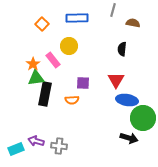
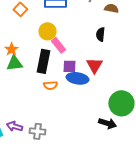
pink rectangle: (53, 60) -> (58, 45), moved
purple square: (83, 83) -> (69, 66), moved
black rectangle: (45, 94) -> (43, 61), moved
blue ellipse: (127, 100) -> (77, 78), moved

